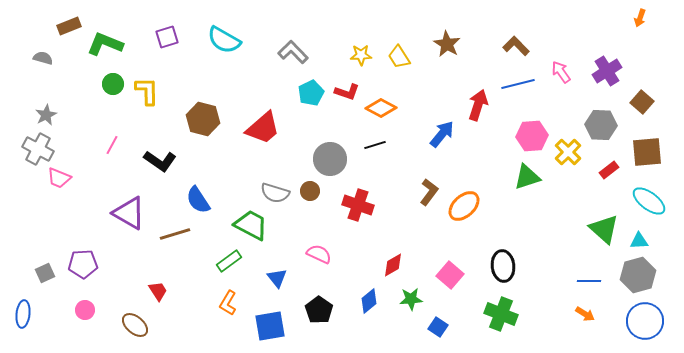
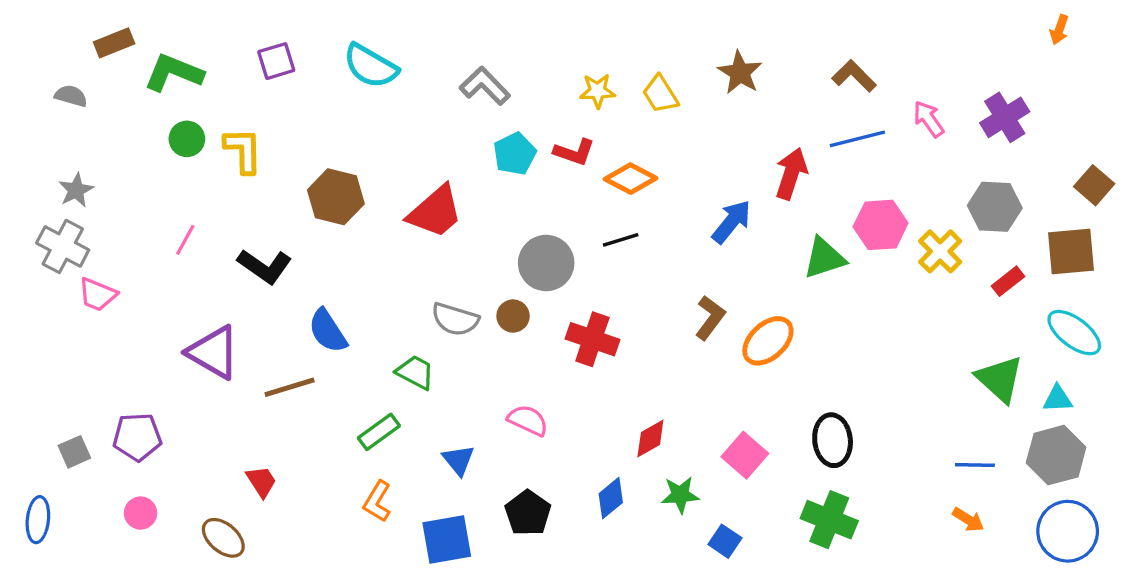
brown square: (642, 102) -> (1094, 185), moved
green triangle: (527, 177) -> (824, 258), moved
green trapezoid: (251, 225) -> (415, 372), size x0.7

